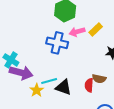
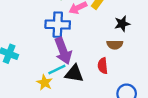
purple arrow: (21, 73) -> (63, 51), moved, turned 65
brown semicircle: (99, 79) -> (115, 45), moved

